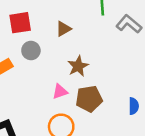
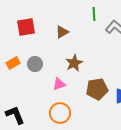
gray circle: (31, 51) -> (35, 64), moved
brown pentagon: (89, 99) -> (97, 89), moved

